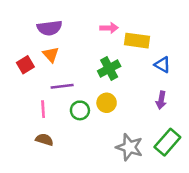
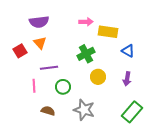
yellow circle: (107, 103) -> (98, 77), moved
brown semicircle: (44, 140) -> (48, 111), moved
gray star: (129, 147) -> (84, 110), moved

